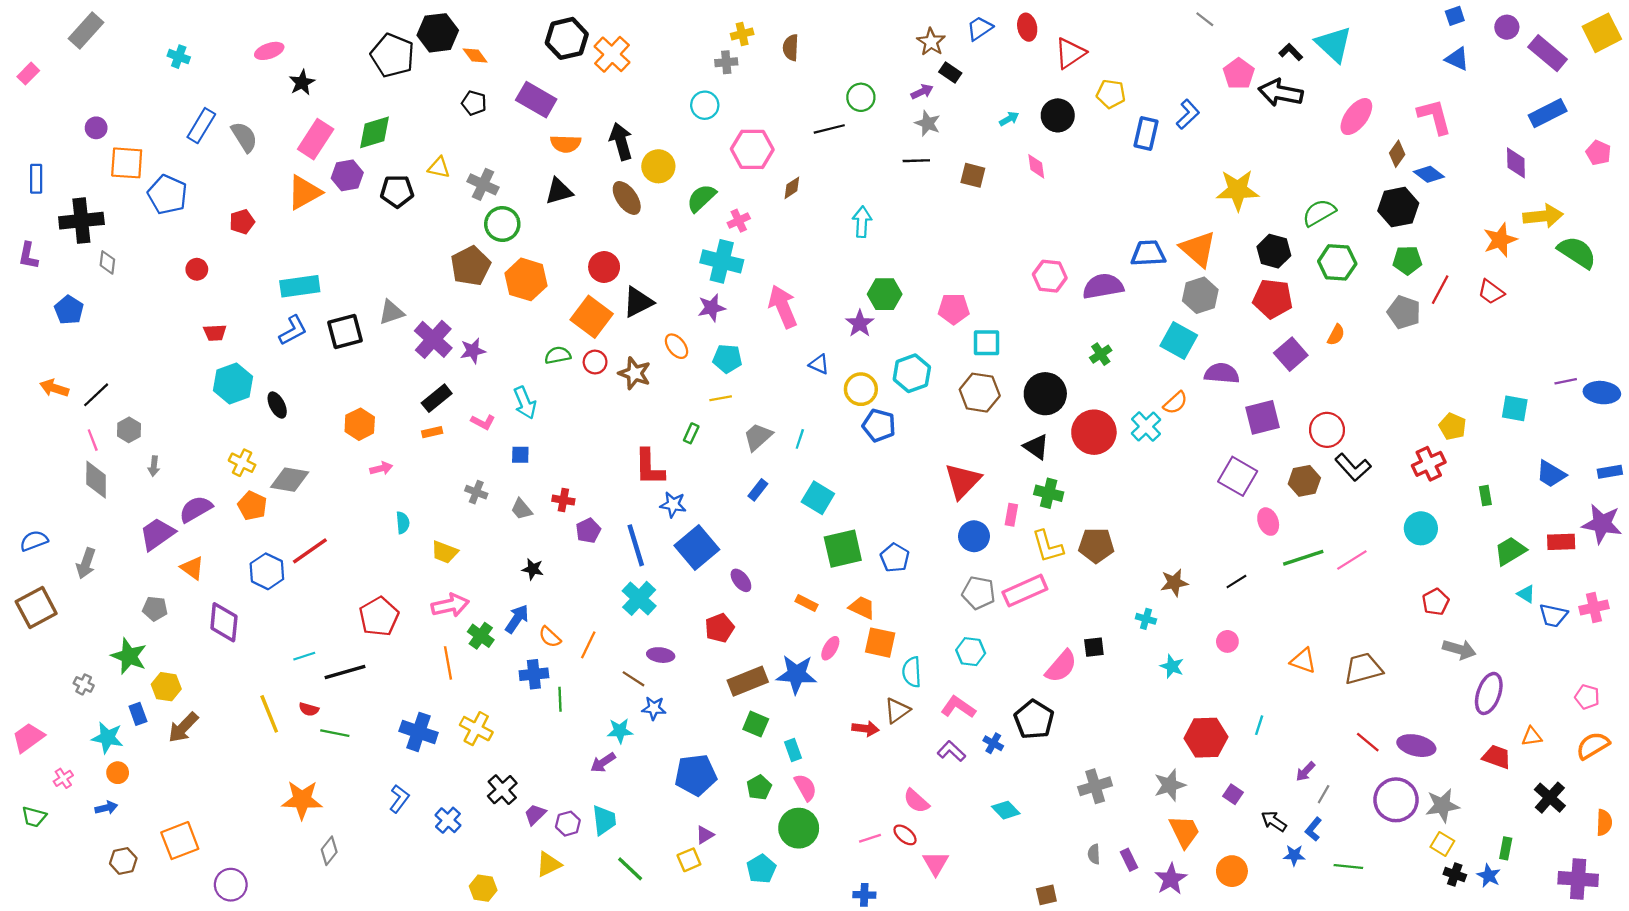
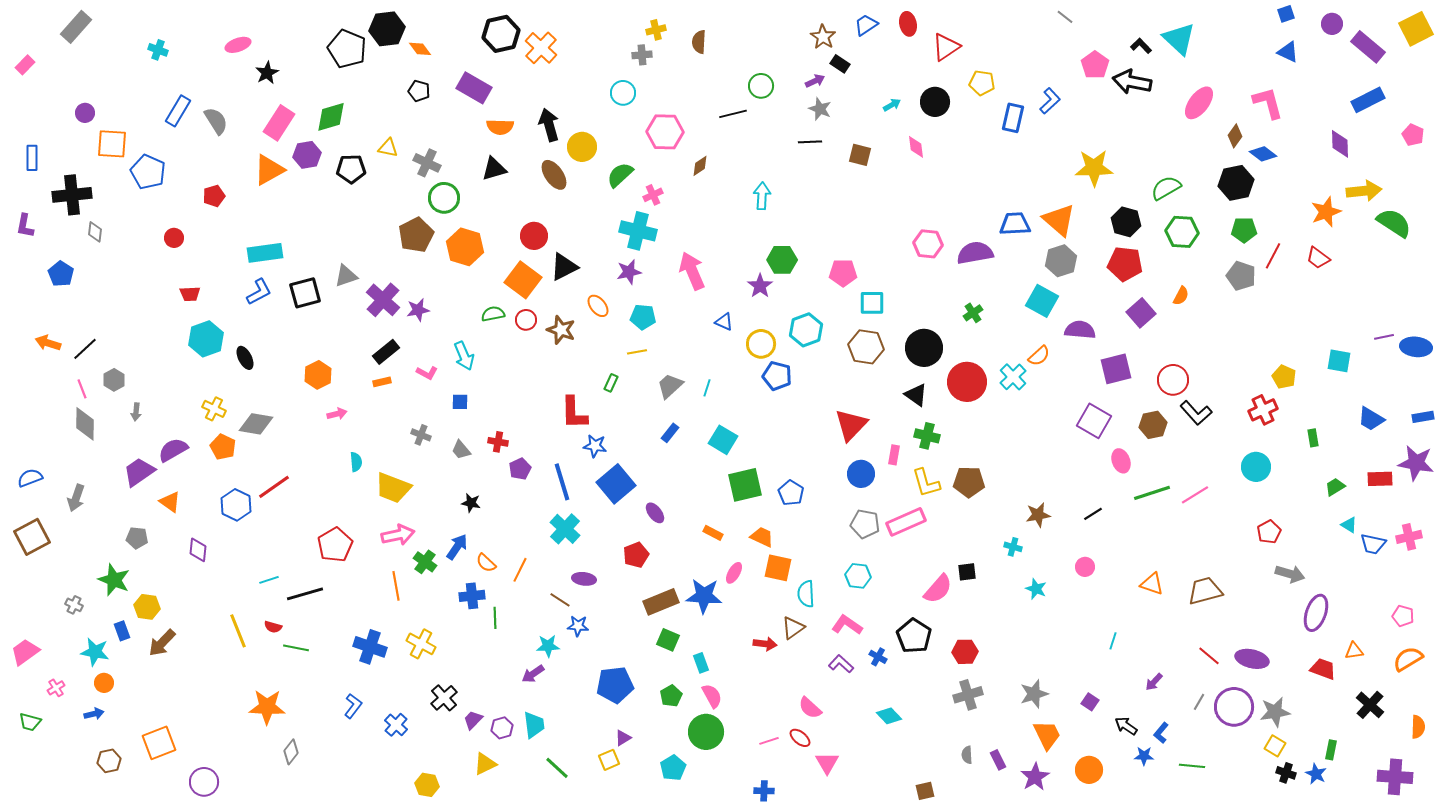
green trapezoid: (1510, 551) -> (1335, 487), size x0.7
yellow trapezoid: (445, 552) -> (393, 488), size x1.5
purple diamond: (224, 622) -> (198, 550), size x0.7
red hexagon: (1206, 738) -> (965, 652), moved, size x0.7
gray line: (1324, 794) -> (1199, 702), moved

